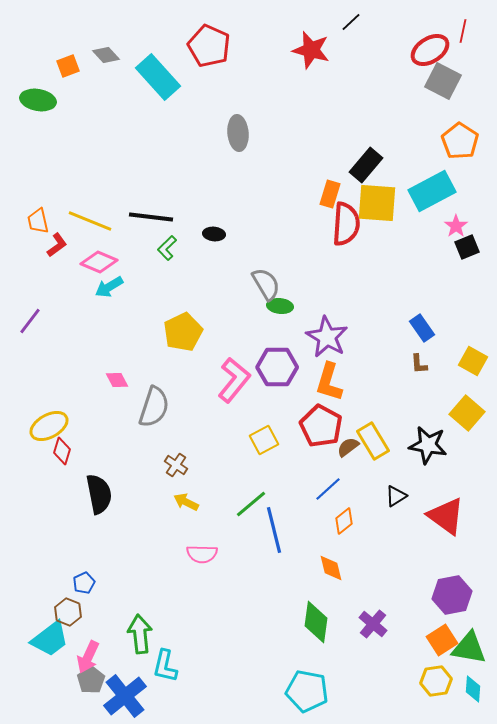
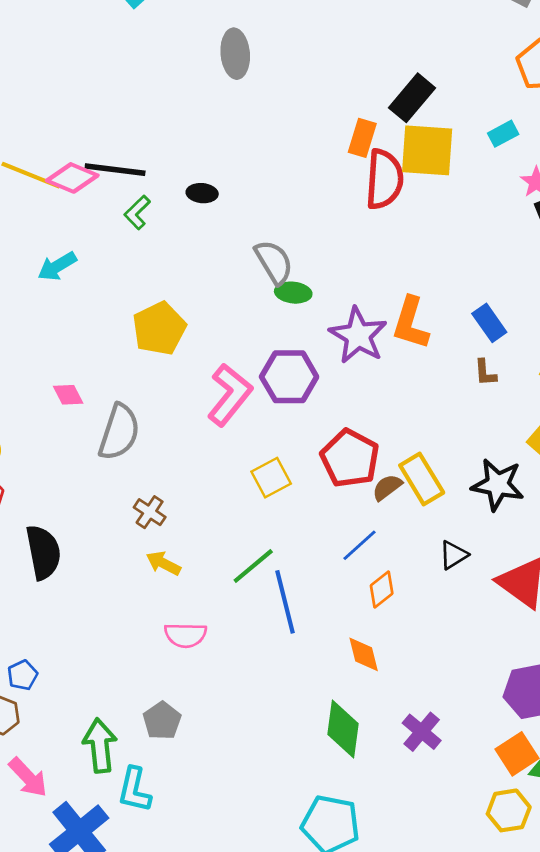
cyan rectangle: (432, 191) -> (503, 134), size x0.5
pink diamond: (99, 262) -> (72, 178), moved
orange L-shape: (329, 382) -> (411, 323), moved
pink arrow: (88, 657) -> (28, 777), turned -68
gray pentagon: (91, 680) -> (162, 721), moved

